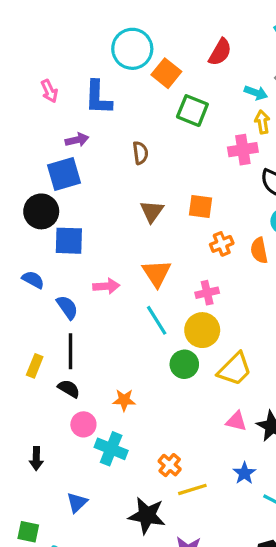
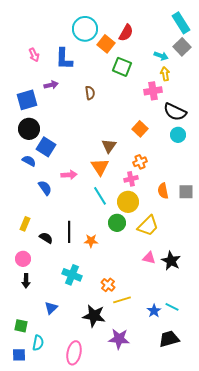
red semicircle: (220, 52) -> (126, 33), moved
blue square: (64, 174) -> (27, 100), moved
orange square: (201, 207) -> (140, 129), moved, turned 35
brown triangle: (152, 211) -> (109, 146), moved
blue square: (69, 241) -> (46, 147), turned 30
orange cross: (222, 244) -> (140, 162), moved
orange semicircle: (259, 250) -> (163, 191), moved
blue semicircle: (33, 280) -> (29, 161), moved
black line: (70, 351) -> (69, 232), moved
orange star: (124, 400) -> (91, 241), moved
pink circle: (83, 424) -> (23, 259), moved
blue star: (244, 473) -> (154, 311), moved

